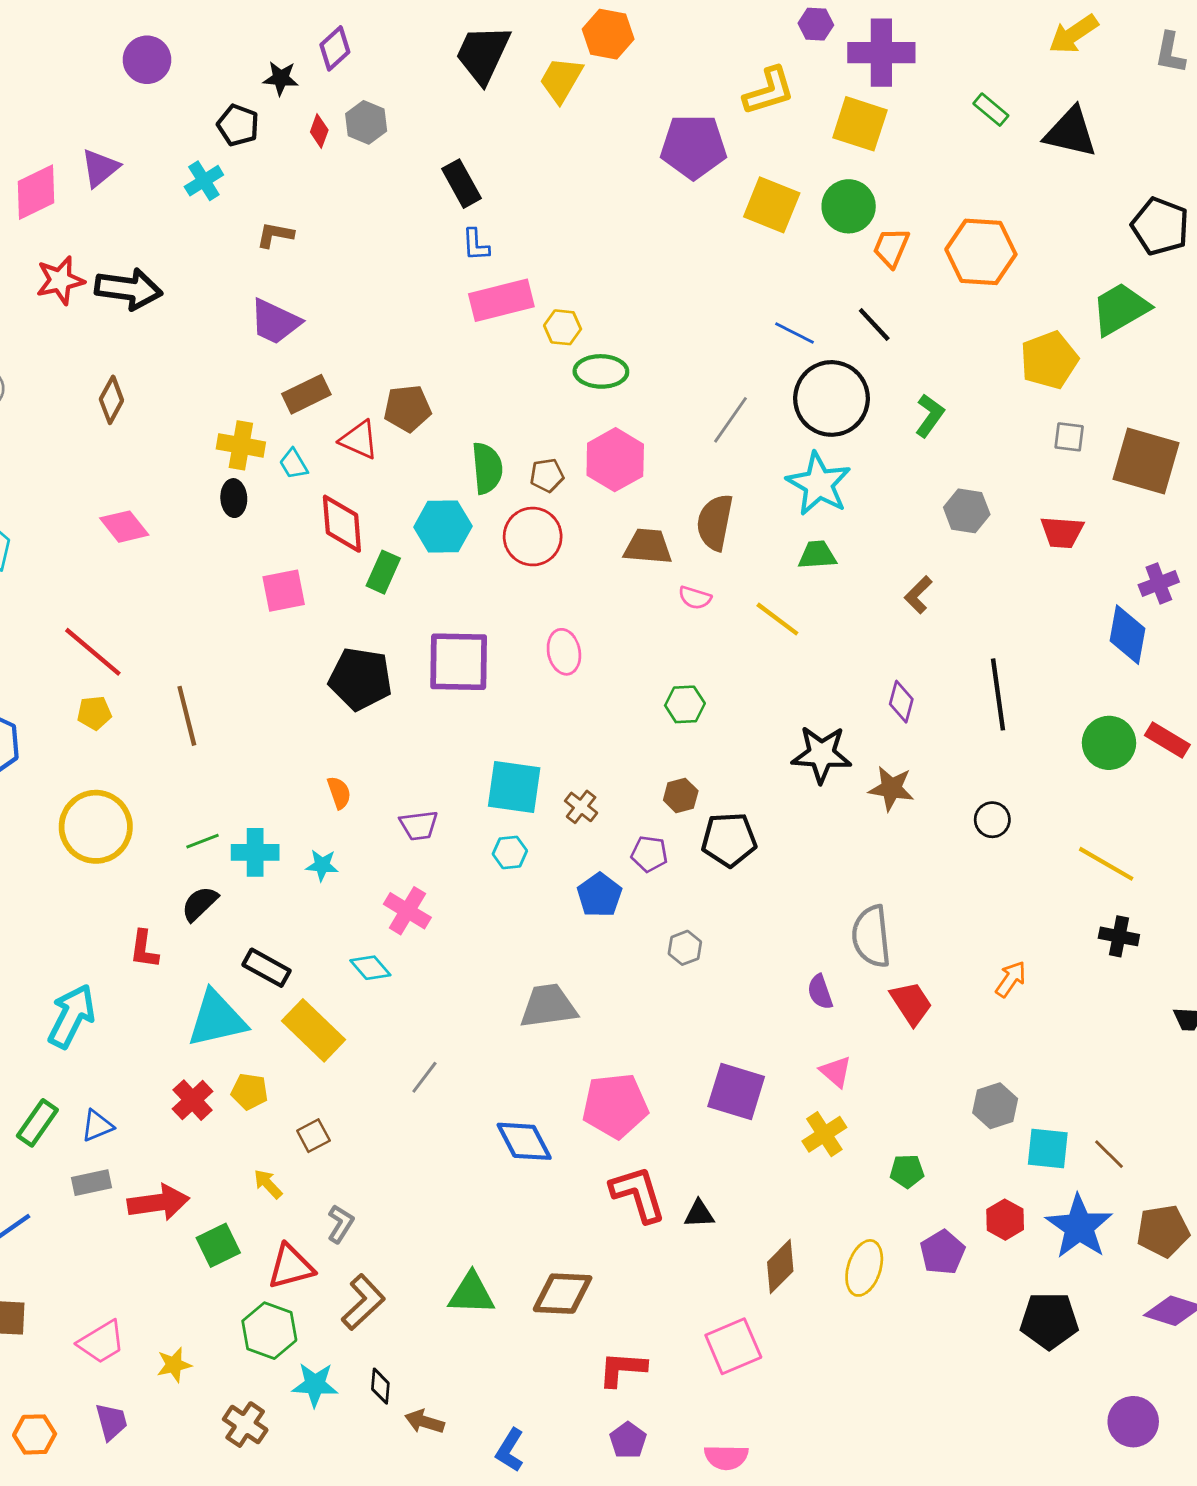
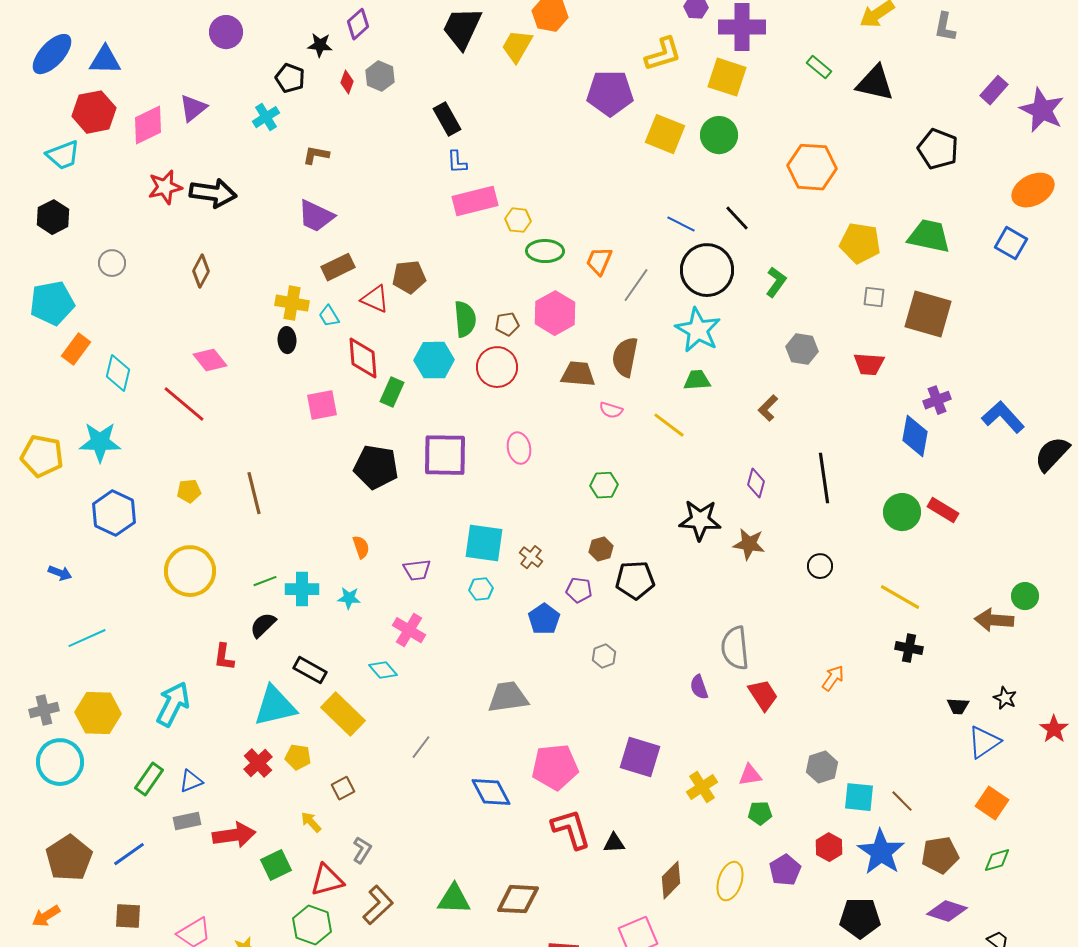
orange trapezoid: (891, 248) -> (599, 261), moved
green trapezoid: (1120, 309) -> (929, 236), moved, turned 42
yellow pentagon: (1049, 360) -> (860, 243), turned 30
red line: (93, 652) -> (184, 404), moved
pink triangle: (836, 1072) -> (750, 775), moved, turned -50

